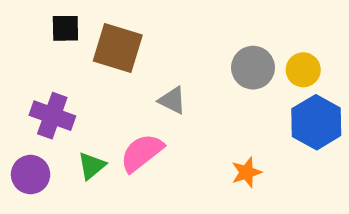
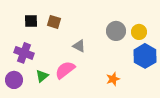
black square: (65, 28) -> (31, 21), moved
brown square: (118, 48) -> (54, 22), size x0.6

